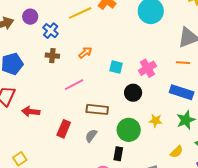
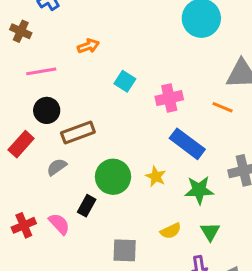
brown cross: (52, 56) -> (21, 31), moved
pink line: (74, 85) -> (41, 71), moved
blue rectangle: (182, 92) -> (187, 144), moved
black circle: (133, 93) -> (47, 110), moved
brown rectangle: (97, 109) -> (78, 133), turned -45

